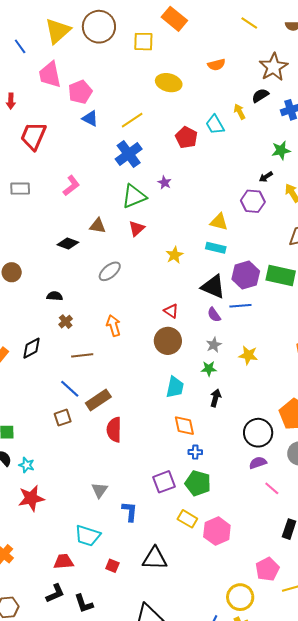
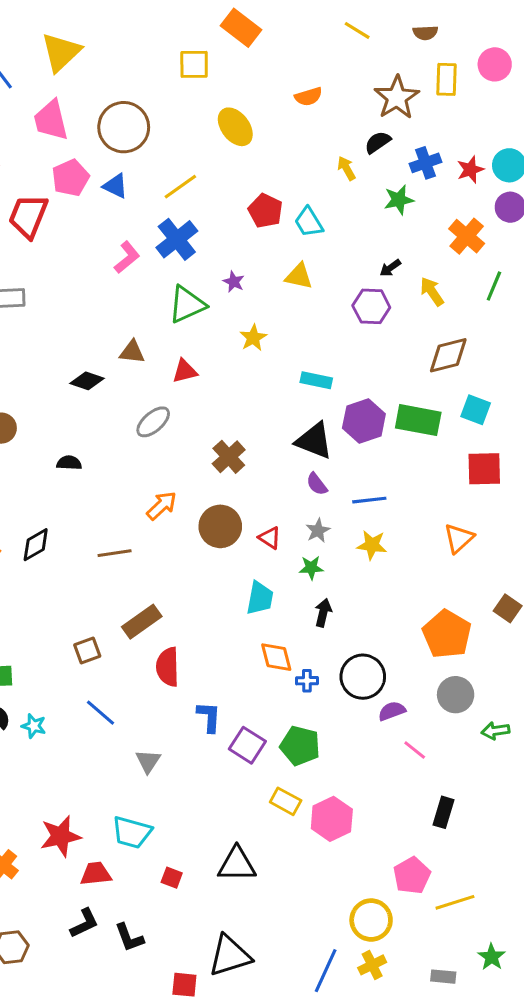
brown circle: (99, 27) -> (124, 127), moved
yellow ellipse: (169, 83) -> (235, 127), turned 40
pink pentagon: (80, 92) -> (71, 178), moved
cyan trapezoid: (215, 125) -> (309, 222), moved
green star: (281, 150) -> (399, 200), moved
pink L-shape: (71, 186) -> (127, 257), moved
yellow triangle: (219, 222) -> (299, 276), moved
red triangle: (137, 228) -> (185, 371), moved, turned 30
yellow star: (174, 255) -> (253, 338), moved
blue line: (240, 306) -> (369, 500), moved
red triangle: (171, 311) -> (270, 538), moved
brown cross: (66, 322) -> (229, 457), moved, size x1.5
orange arrow: (113, 326) -> (162, 506), turned 65
brown circle: (168, 341) -> (220, 526), moved
blue line: (70, 389) -> (101, 713), moved
black circle: (258, 433) -> (363, 677), moved
blue cross: (195, 452) -> (307, 681), moved
purple square: (164, 482) -> (247, 745), turned -35
red star: (31, 498) -> (61, 836), moved
blue L-shape: (130, 511) -> (209, 717), moved

